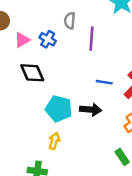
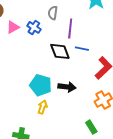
black diamond: (32, 73) -> (60, 51), moved
blue line: (104, 82) -> (82, 49), moved
yellow arrow: (54, 141) -> (42, 107), moved

